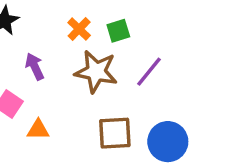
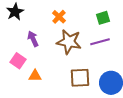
green square: (118, 31) -> (103, 18), moved
purple line: (149, 72) -> (100, 42), turned 36

